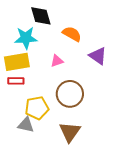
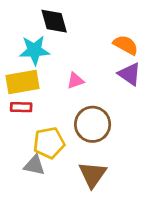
orange semicircle: (72, 34) -> (126, 45), moved

